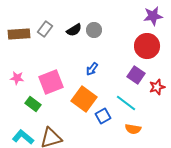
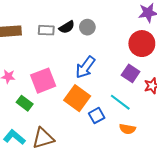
gray rectangle: (45, 29) -> (46, 30), moved, turned 56
blue arrow: (92, 69) -> (85, 67), size x1.6

